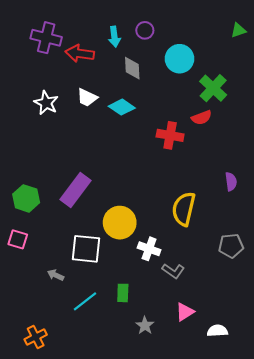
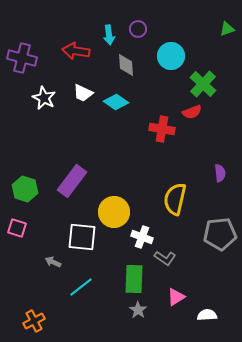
purple cross: (46, 38) -> (22, 58), moved
gray pentagon: (231, 246) -> (220, 234), size x1.4
green rectangle: (123, 293) -> (134, 279), moved, size x1.6

